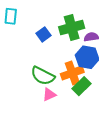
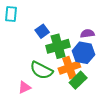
green cross: (72, 28) -> (58, 46), moved
pink triangle: (49, 94) -> (24, 87), moved

